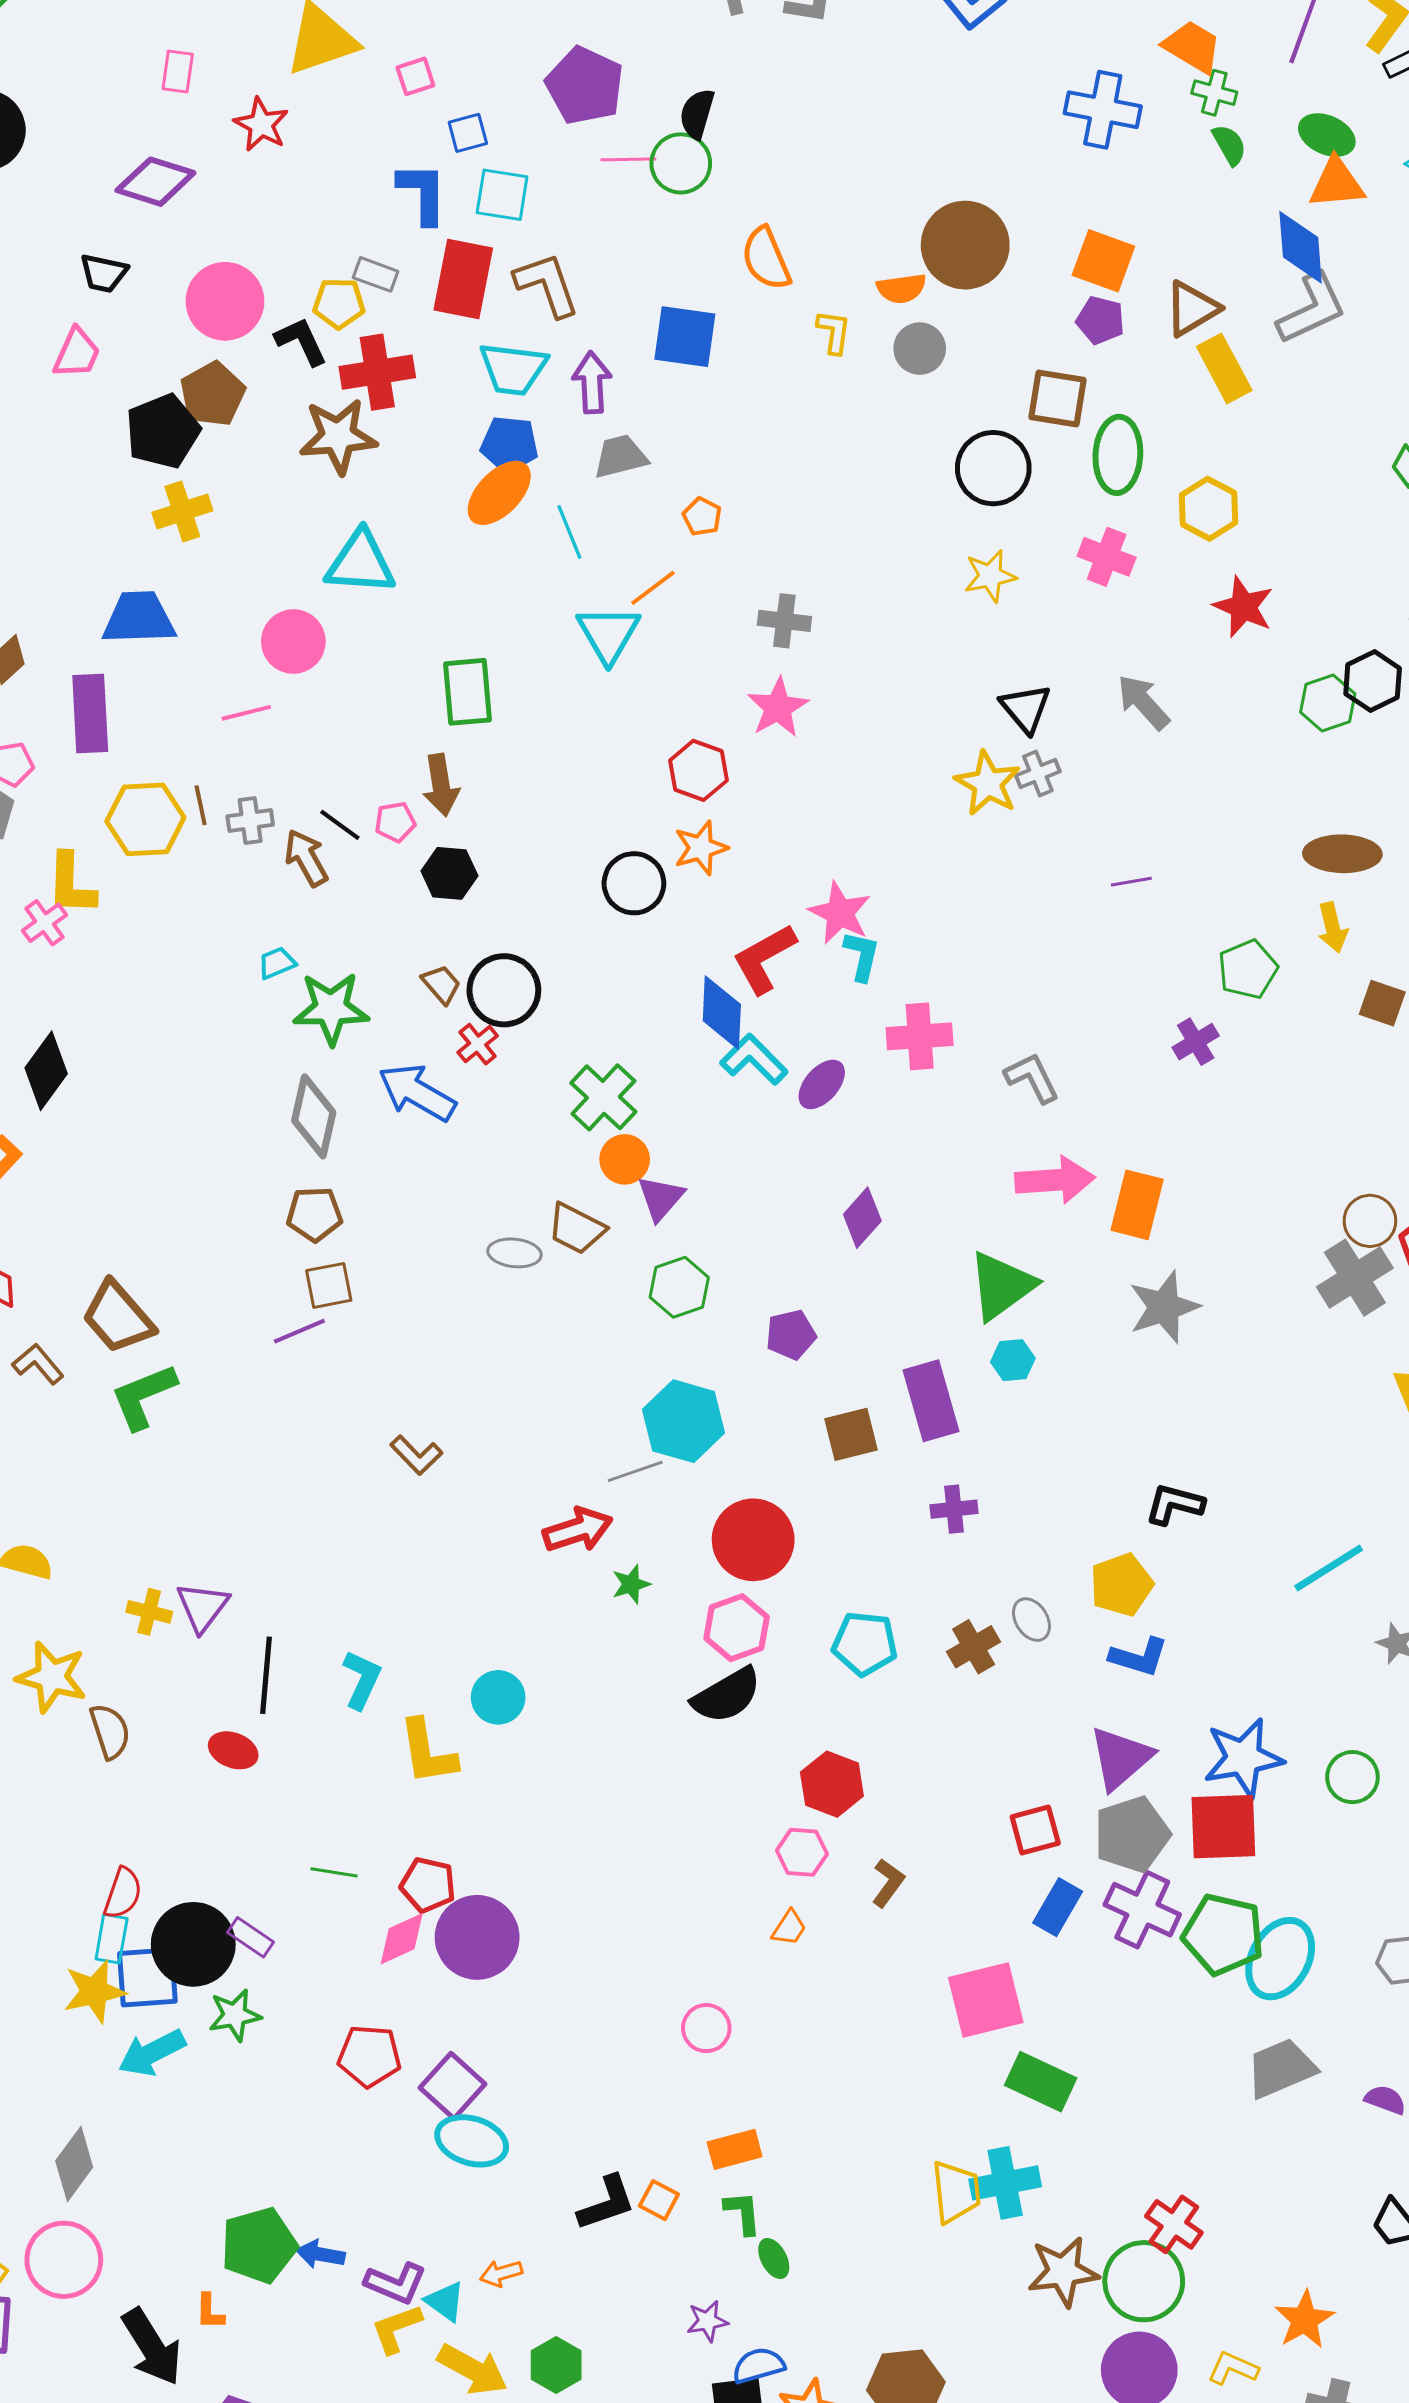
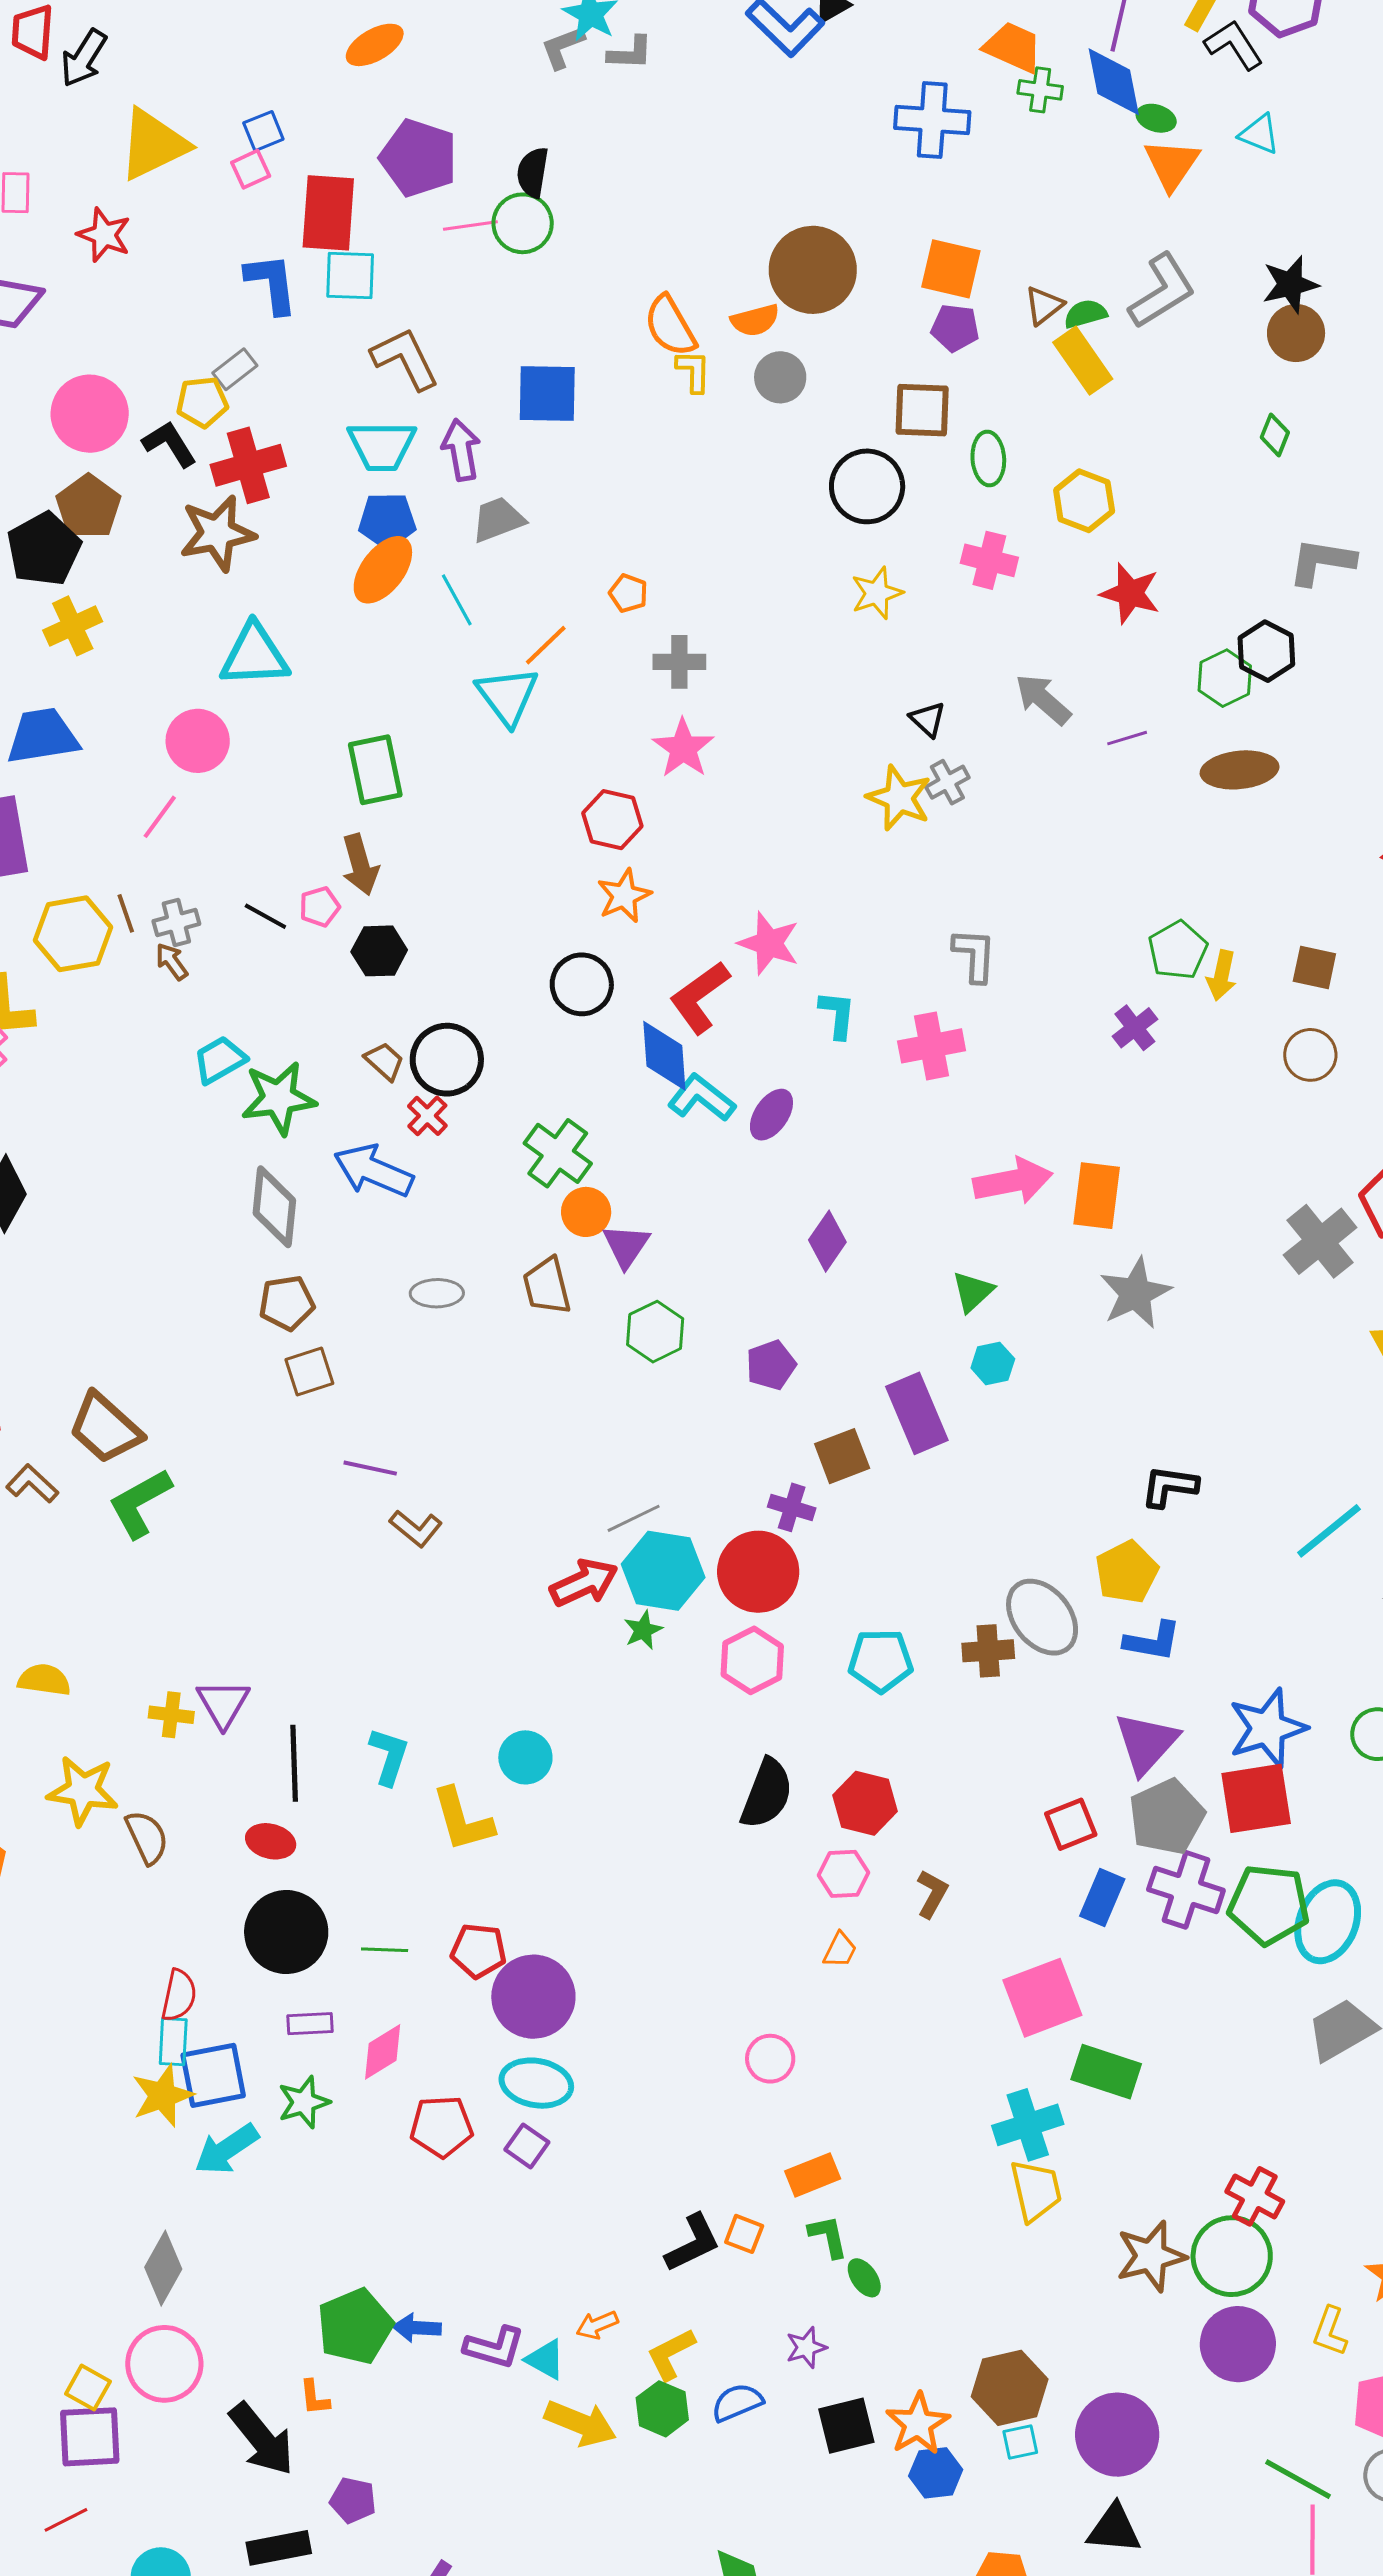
blue square: (468, 133) -> (263, 131), moved
green ellipse: (1327, 135) -> (1156, 118), size x0.7
green semicircle: (1229, 145) -> (1085, 314), moved, turned -69
orange triangle: (1337, 183) -> (1172, 165), turned -44
blue diamond: (1301, 247) -> (1114, 82), moved
orange semicircle: (766, 259) -> (670, 326), moved
gray rectangle: (376, 274) -> (235, 369), turned -51
red rectangle: (463, 279) -> (328, 213), moved
brown triangle: (1192, 309) -> (1044, 305), size x0.7
green ellipse: (1118, 455) -> (988, 459), size x0.7
orange pentagon: (702, 517) -> (628, 593), moved
black triangle: (1026, 708) -> (928, 719), size x0.7
pink line: (246, 713) -> (160, 817), turned -33
brown ellipse: (1342, 854) -> (1240, 770), moved
brown arrow: (306, 858) -> (172, 962), moved, size x0.7
purple line: (1131, 882) -> (1127, 738), moved
black circle: (634, 883) -> (582, 984), moved
yellow arrow: (1333, 927) -> (1222, 975), moved, turned 33
cyan L-shape: (862, 956) -> (837, 1015), moved
cyan trapezoid: (277, 963) -> (220, 1060), size x1.4
pink cross: (920, 1036) -> (932, 1046), moved
gray L-shape: (1032, 1078) -> (974, 955), moved, turned 36
brown circle: (1370, 1221) -> (1310, 1055), moved
brown trapezoid: (577, 1229) -> (547, 1286), turned 56
gray ellipse: (515, 1253) -> (437, 1293), moved
green triangle: (1001, 1286) -> (973, 1292), size x0.6
purple line: (299, 1331) -> (370, 1468), moved, turned 42
cyan hexagon: (684, 1421) -> (663, 1571), moved
purple cross: (954, 1509) -> (792, 1507), moved, turned 30
gray ellipse: (1031, 1620) -> (1042, 1617), size x1.8
brown cross: (974, 1647) -> (988, 1651), turned 33
black semicircle: (727, 1695) -> (767, 1794), moved, turned -32
purple rectangle: (251, 1937) -> (310, 2024), turned -30
pink diamond: (402, 1939) -> (383, 2052), moved
black circle: (193, 1944) -> (286, 1932), moved
purple square: (453, 2086) -> (527, 2146), size x0.7
cyan ellipse: (472, 2141) -> (536, 2083), moved
cyan cross: (1005, 2183) -> (1028, 2125), moved
yellow L-shape: (396, 2329) -> (671, 2354), moved
blue semicircle: (758, 2365) -> (737, 2402), moved
yellow L-shape: (1233, 2368) -> (1330, 2331), turned -87

